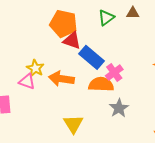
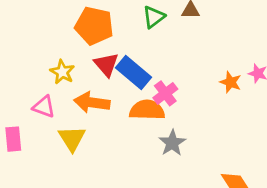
red triangle: (72, 41) -> (106, 65), moved, turned 30
yellow star: (35, 68) -> (62, 72), moved
yellow triangle: (73, 124) -> (72, 138), moved

